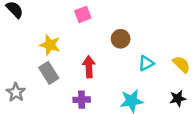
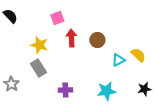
pink square: (83, 14) -> (57, 18), moved
yellow semicircle: (181, 64) -> (138, 55), moved
red arrow: (89, 67) -> (71, 38), moved

